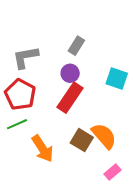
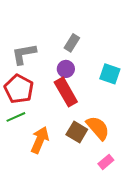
red rectangle: (70, 98) -> (66, 92), turned -64
orange arrow: (42, 149) -> (40, 140), turned -124

